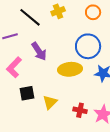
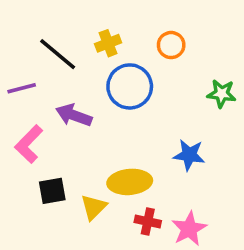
blue circle: (88, 46) -> (130, 86), moved
purple arrow: (39, 51) -> (74, 115), turned 144
yellow ellipse: (70, 69) -> (130, 182), moved

